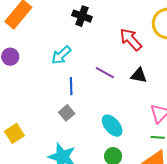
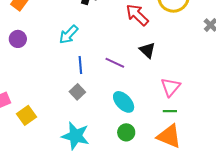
purple line: (105, 73) -> (115, 63), moved
black triangle: (139, 75) -> (147, 50), turned 36

